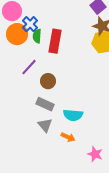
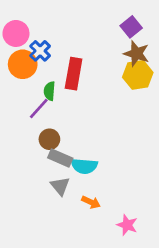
green semicircle: (37, 36) -> (49, 91), moved
brown circle: (48, 81) -> (49, 139), moved
cyan semicircle: (73, 115) -> (84, 166), moved

